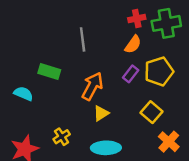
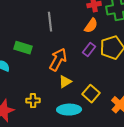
yellow square: (152, 112) -> (91, 94), moved
yellow cross: (62, 137) -> (33, 101), turned 32

